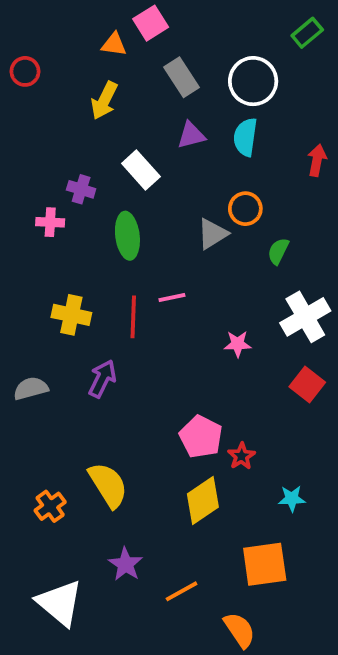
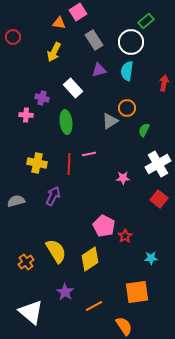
green rectangle: (307, 33) -> (146, 21), moved
yellow diamond: (203, 500) -> (90, 259), moved

